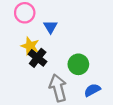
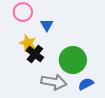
green circle: (78, 64) -> (73, 60), size x1.4
gray arrow: (58, 88) -> (54, 82), turned 115

